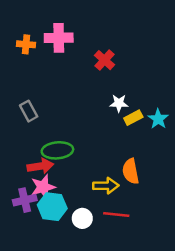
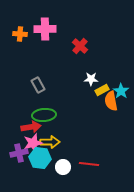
gray rectangle: (29, 111) -> (38, 85), moved
orange semicircle: (131, 171) -> (111, 101), moved
yellow arrow: (106, 186) -> (50, 142), moved

